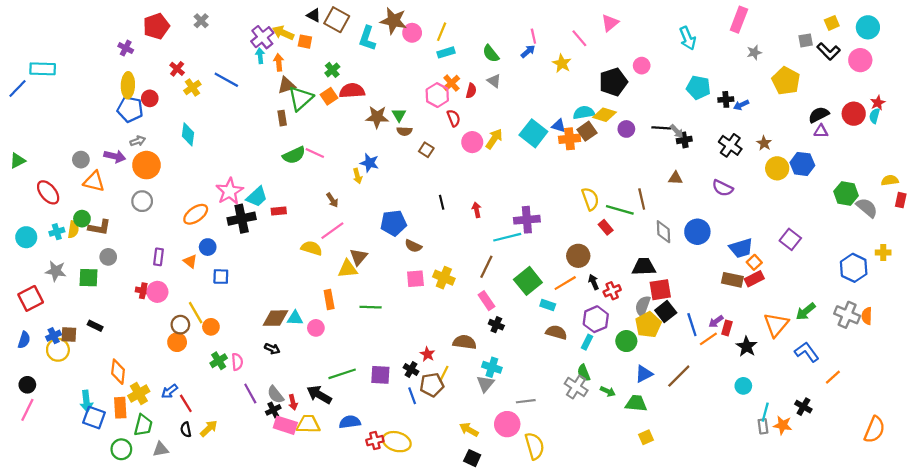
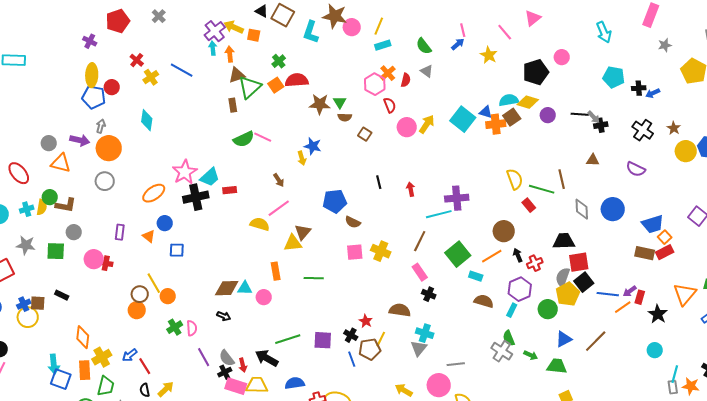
gray arrow: (138, 141) -> (101, 126), turned -56
pink circle: (157, 292) -> (94, 259), moved
blue line: (692, 325) -> (608, 294), turned -65

